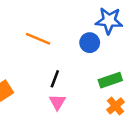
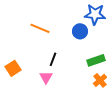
pink triangle: (57, 102) -> (46, 77), moved

